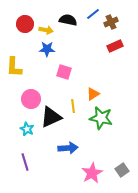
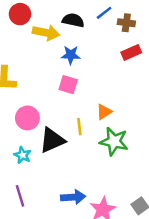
brown cross: (111, 22) -> (126, 23), turned 32
red circle: (25, 24) -> (20, 14), moved
yellow arrow: (46, 30) -> (46, 33), size x1.5
blue star: (47, 49) -> (71, 55), moved
blue arrow: (68, 148) -> (73, 197), moved

